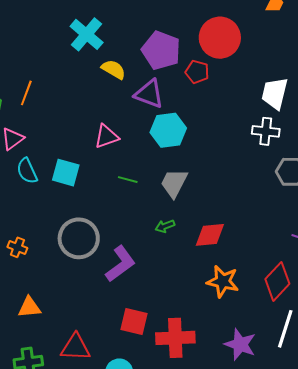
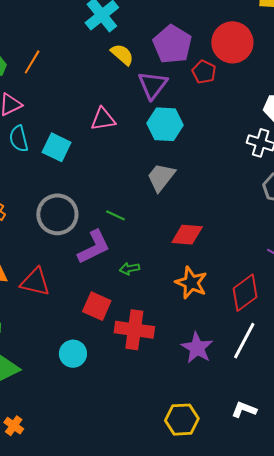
purple triangle: (149, 94) -> (153, 85), turned 36
green line: (128, 180) -> (115, 215), moved
green arrow: (165, 226) -> (129, 269), moved
red triangle: (75, 347) -> (35, 282), moved

